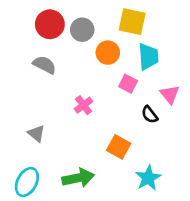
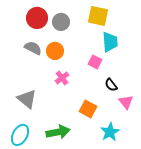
orange circle: (108, 53) -> (55, 51), moved
pink triangle: (170, 94) -> (126, 102), moved
gray triangle: (36, 133) -> (27, 99), size x1.5

